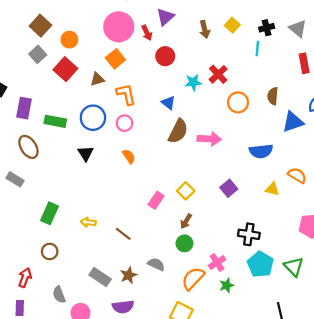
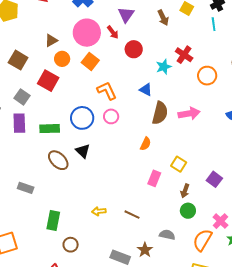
brown square: (40, 26) -> (18, 60), moved
orange circle: (69, 40) -> (62, 59), moved
gray square: (38, 54) -> (22, 97), moved
brown triangle: (97, 79) -> (51, 40), moved
brown ellipse: (28, 147) -> (58, 160), moved
orange semicircle: (129, 156) -> (145, 144), moved, turned 72
purple square: (229, 188) -> (214, 179), moved
green rectangle: (49, 213) -> (53, 221), moved

